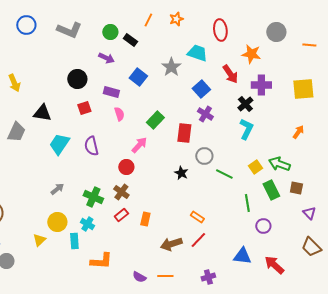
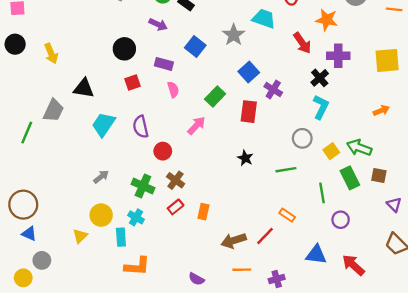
blue square: (201, 89) -> (249, 72), moved
orange arrow: (298, 132) -> (381, 110), turned 32
gray circle: (204, 156) -> (302, 138), moved
red circle: (126, 167) -> (163, 151), moved
green line: (224, 174) -> (286, 170), moved, turned -36
orange rectangle: (197, 217) -> (287, 215), moved
orange L-shape: (101, 261) -> (137, 266), moved
orange line: (165, 276) -> (242, 270), moved

